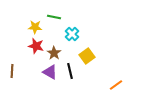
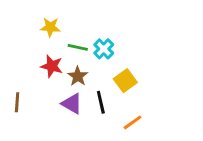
green line: (54, 17) -> (78, 47), moved
yellow star: (35, 27) -> (50, 27), moved
orange line: (116, 85) -> (133, 122), moved

